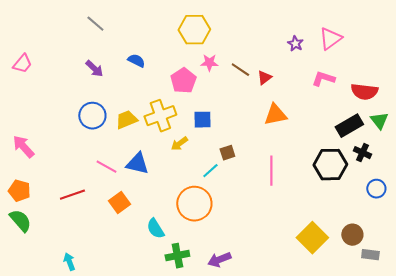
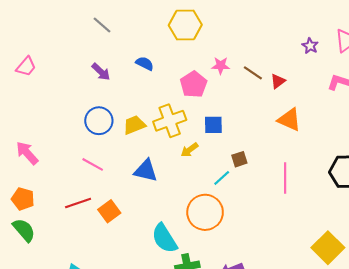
yellow hexagon: (194, 30) -> (185, 25), moved
orange triangle: (275, 115) -> (289, 120), turned 35
pink line: (106, 167) -> (93, 164), moved
orange square: (119, 203) -> (109, 211), moved
cyan semicircle: (155, 229) -> (164, 238), size x1.4

